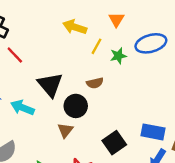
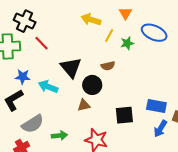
blue ellipse: (151, 43) -> (154, 33), turned 40
brown triangle: (65, 130) -> (84, 105), turned 40
black square: (114, 143) -> (124, 115), turned 30

